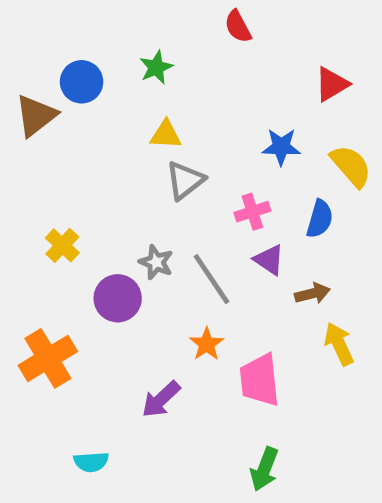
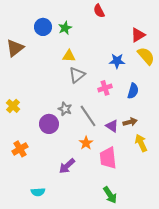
blue circle: (82, 82) -> (43, 27), moved
yellow semicircle: (351, 166) -> (146, 56), moved
yellow cross: (62, 245) -> (13, 106), moved
purple triangle: (269, 260) -> (112, 126), moved
orange cross: (48, 358) -> (20, 149), size x0.7
green arrow: (264, 469) -> (110, 195), turned -54

